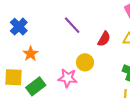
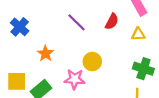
red semicircle: (104, 39) -> (112, 22), moved
orange star: (31, 54) -> (45, 53), moved

